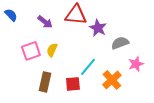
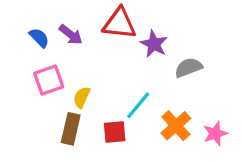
blue semicircle: (11, 15) -> (39, 38), moved
yellow semicircle: (52, 50) -> (82, 97), moved
pink star: (136, 64) -> (215, 134), moved

